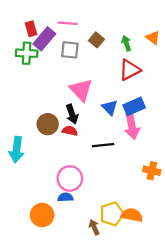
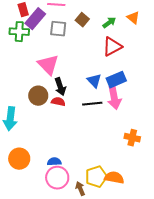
green arrow: (126, 43) -> (109, 23), turned 72
pink triangle: (81, 90) -> (48, 65), moved
black line: (103, 145) -> (92, 104), moved
pink circle: (70, 178) -> (57, 178), moved
orange circle: (42, 215) -> (19, 159), moved

